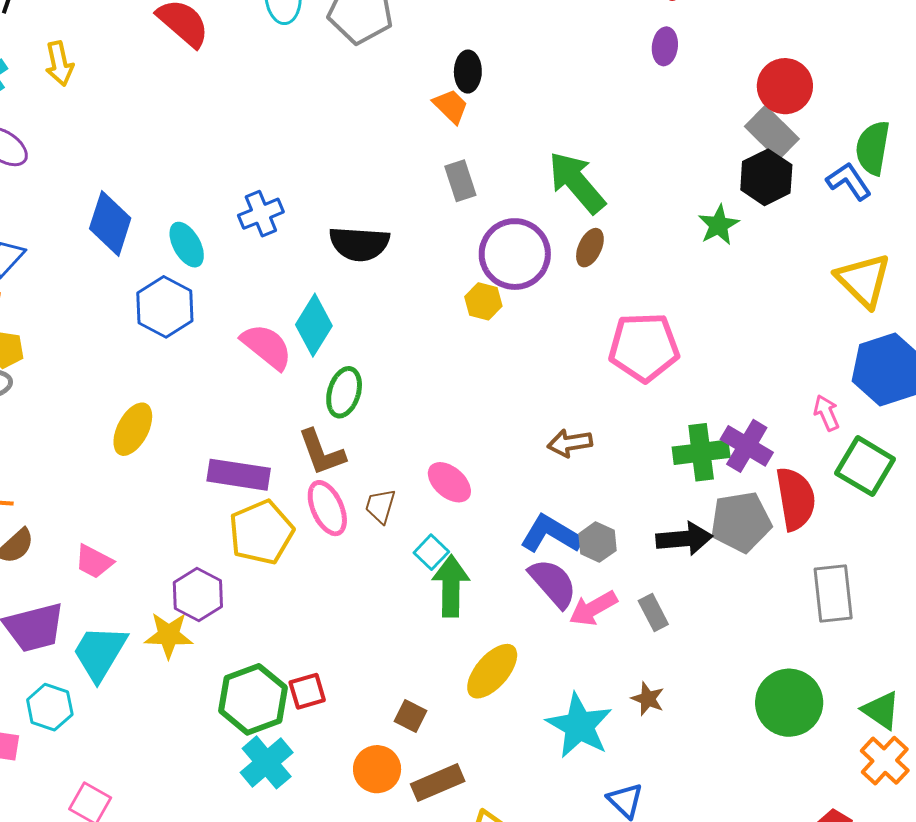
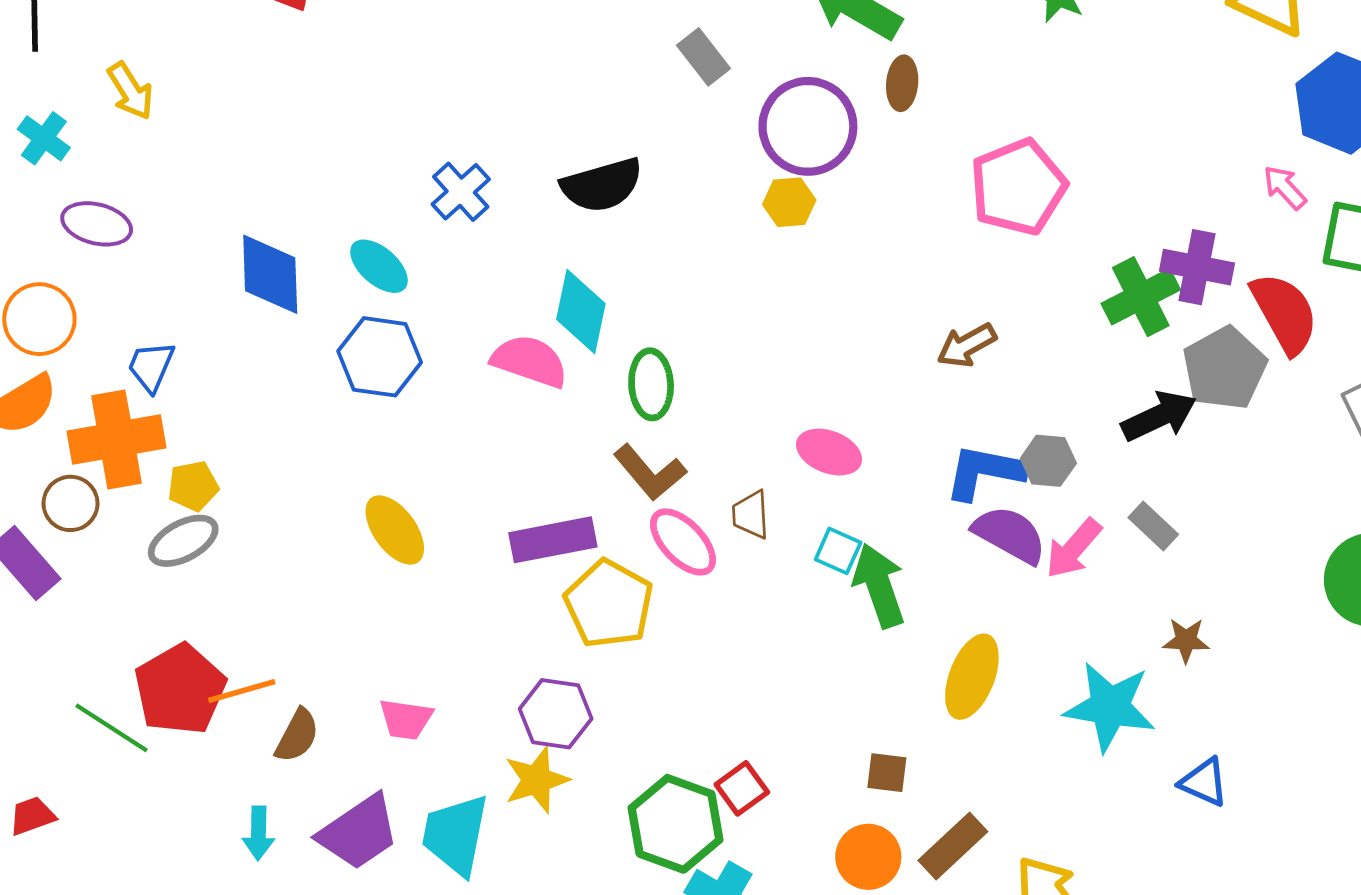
yellow ellipse: (133, 429) -> (395, 530), turned -44

